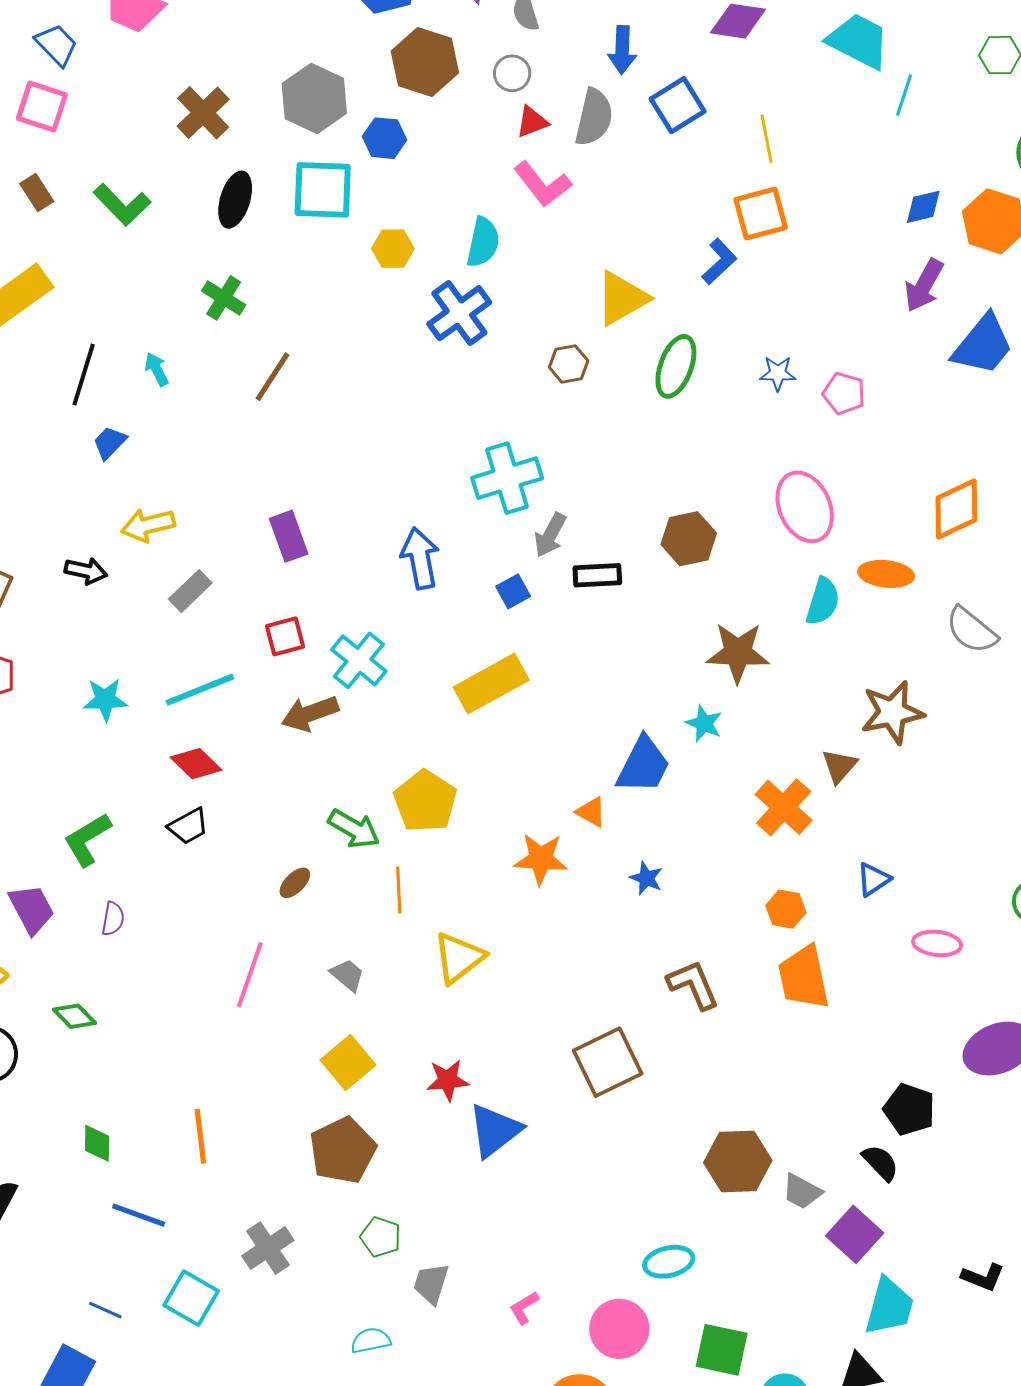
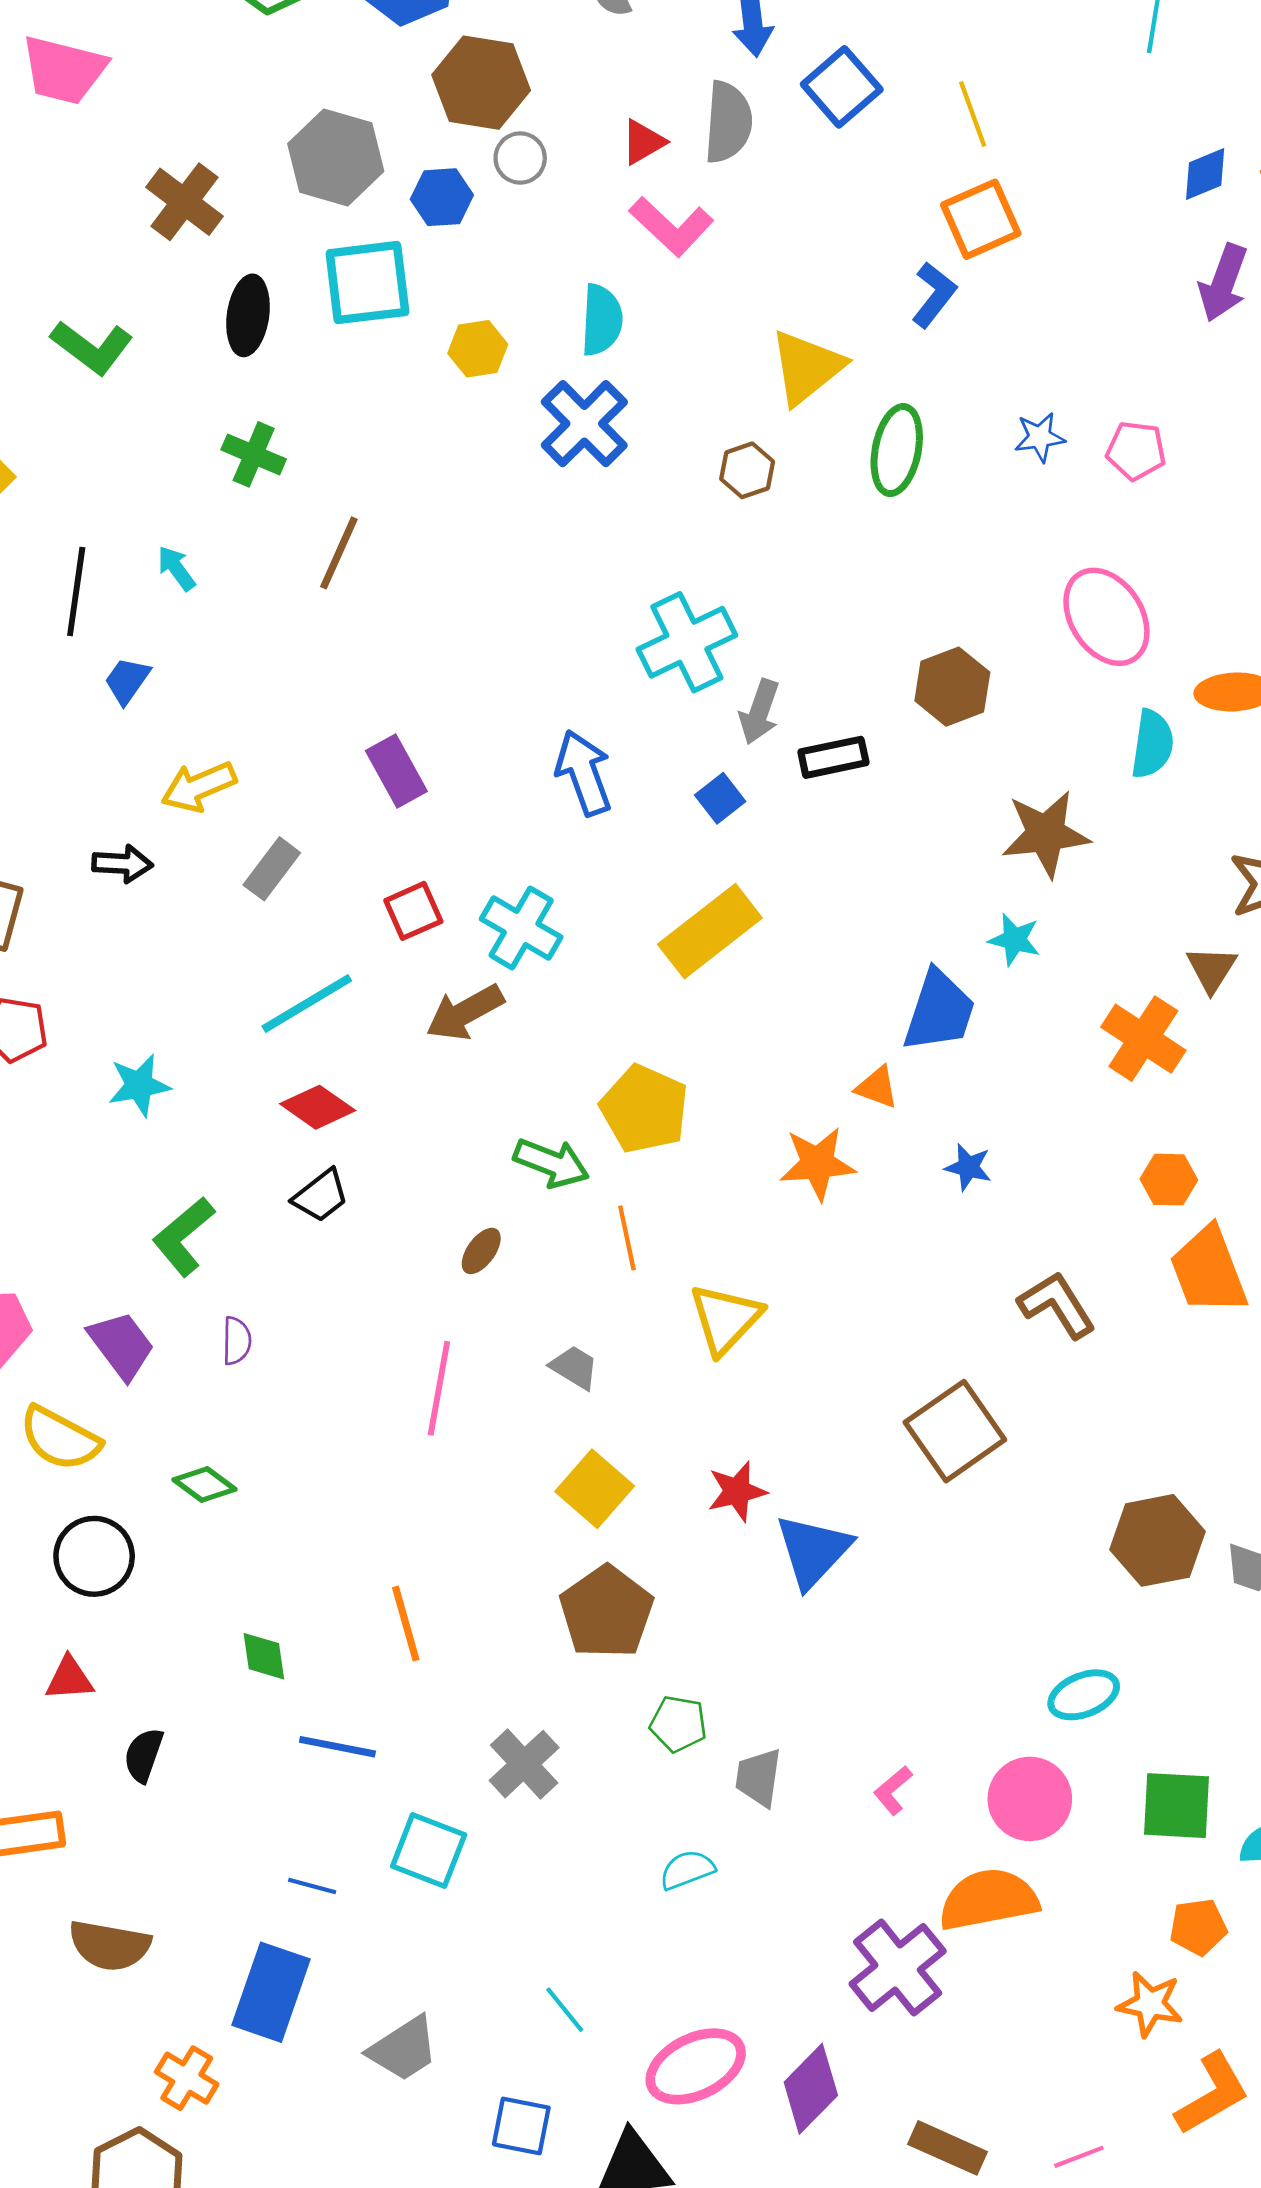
gray circle: (512, 73) -> (520, 158), moved
cyan star: (105, 700) -> (139, 1085), moved

